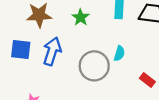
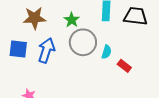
gray circle: (94, 66) -> (83, 42), moved
red rectangle: (147, 80) -> (124, 66), moved

